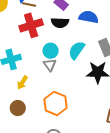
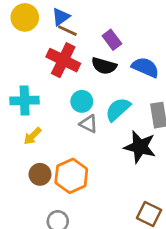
red cross: (31, 25) -> (63, 60), turned 30
gray triangle: (50, 65) -> (89, 124), moved, turned -40
brown circle: (18, 108) -> (40, 174), moved

